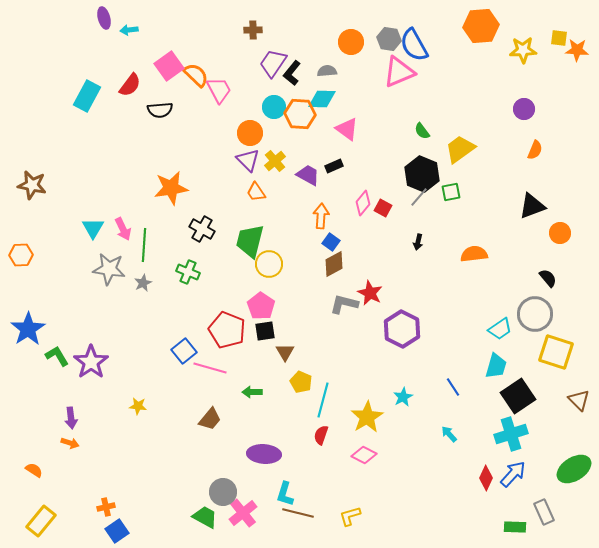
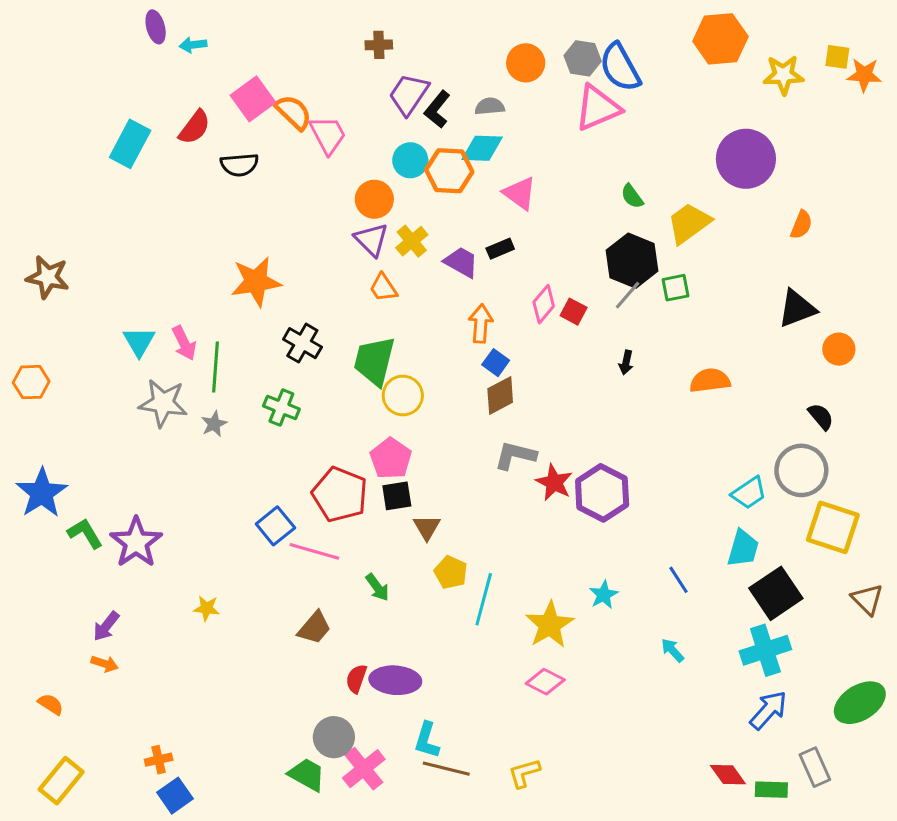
purple circle: (524, 109) -> (746, 159), moved, size x1.8
red star: (370, 293) -> (554, 482), moved
green arrow: (252, 392) -> (377, 587), turned -126
purple arrow: (71, 418) -> (106, 626), turned 45
red semicircle: (321, 435) -> (356, 679), moved
red diamond: (486, 478) -> (728, 775), moved, turned -60

